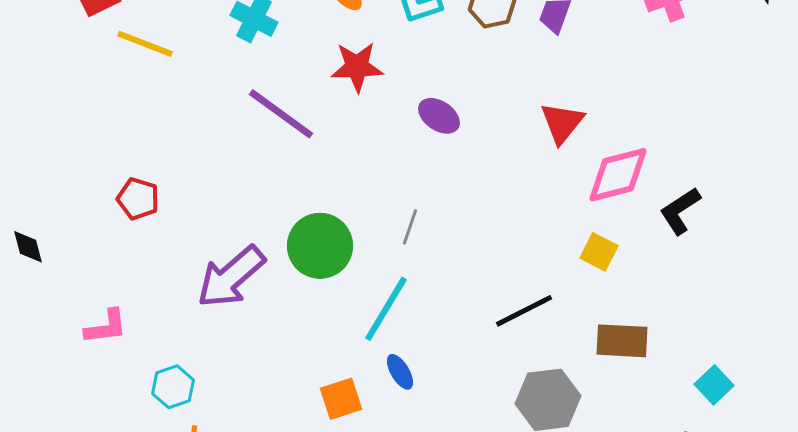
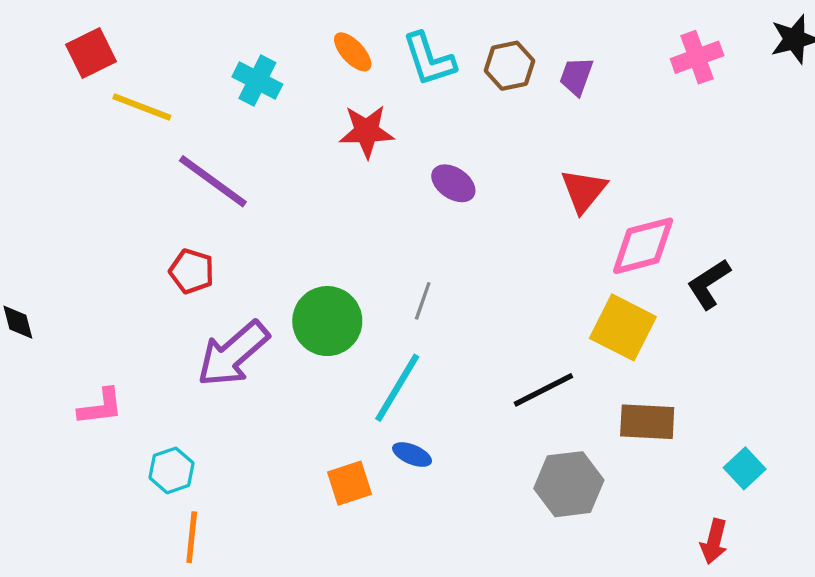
purple line: (281, 114) -> (213, 181), moved
red pentagon: (138, 199) -> (192, 271), moved
yellow square: (599, 252) -> (623, 327), size x1.6
blue ellipse: (400, 372) -> (412, 455), turned -36

